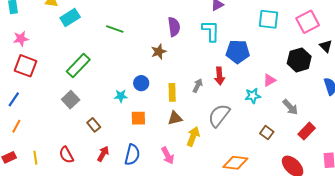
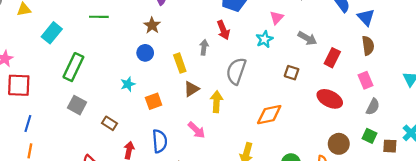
cyan rectangle: (70, 18) -> (52, 33), moved
blue circle: (141, 83) -> (145, 53), moved
blue line: (14, 99) -> (28, 124), moved

